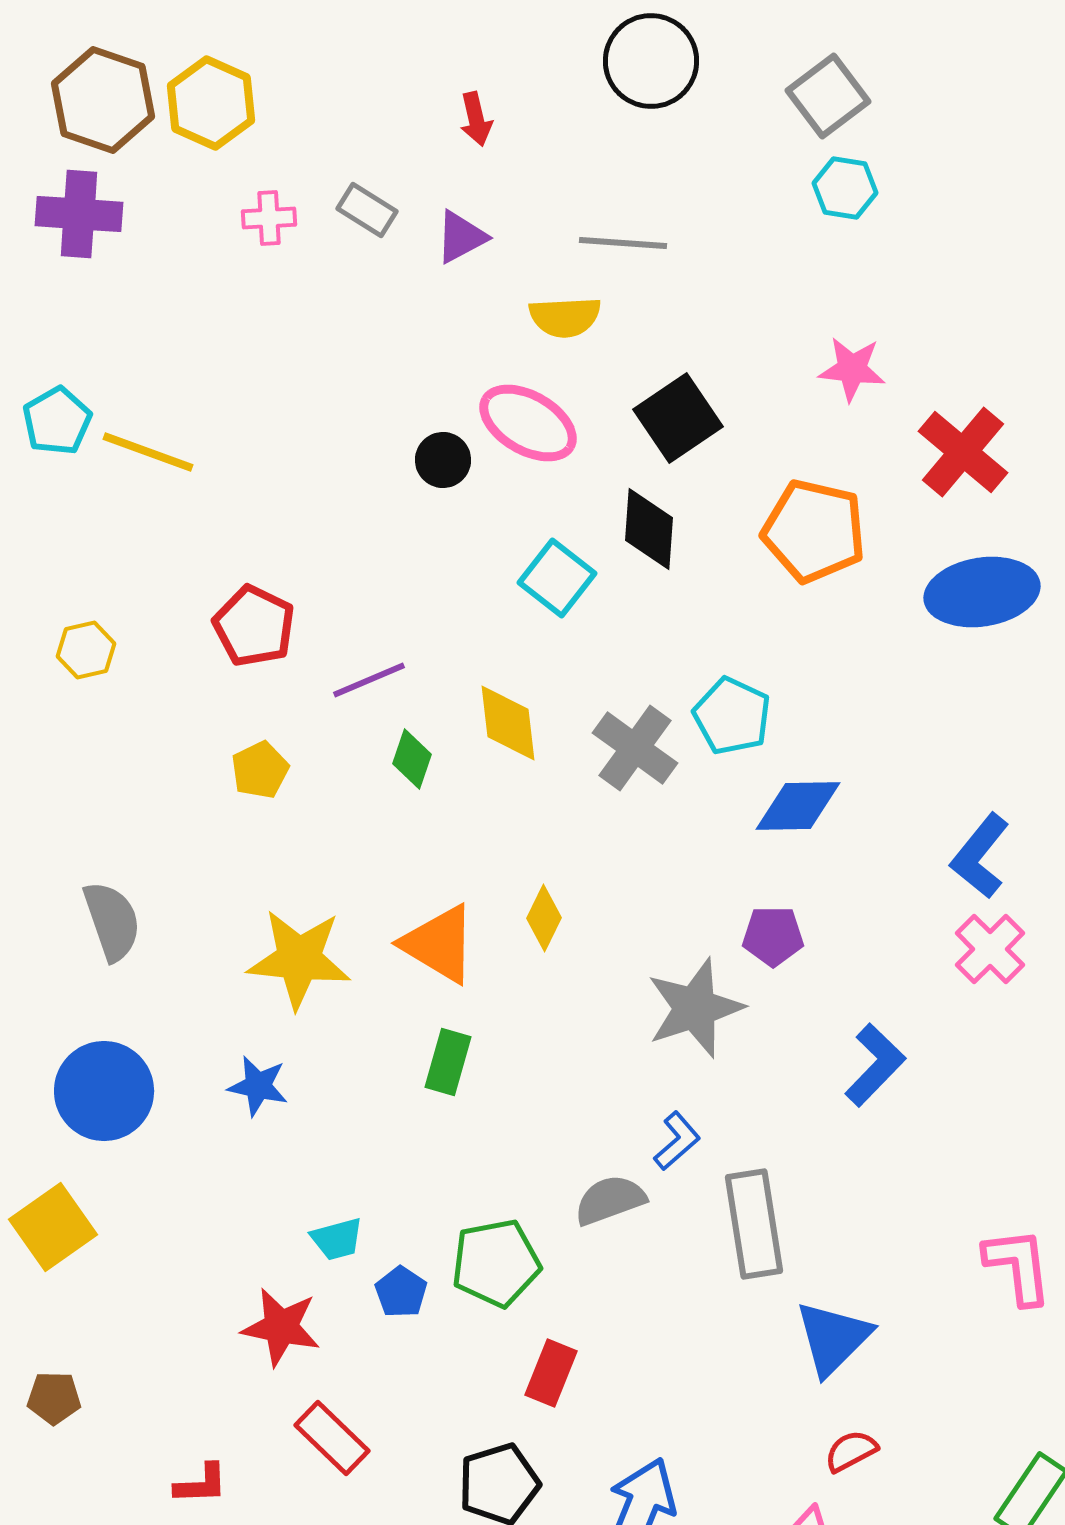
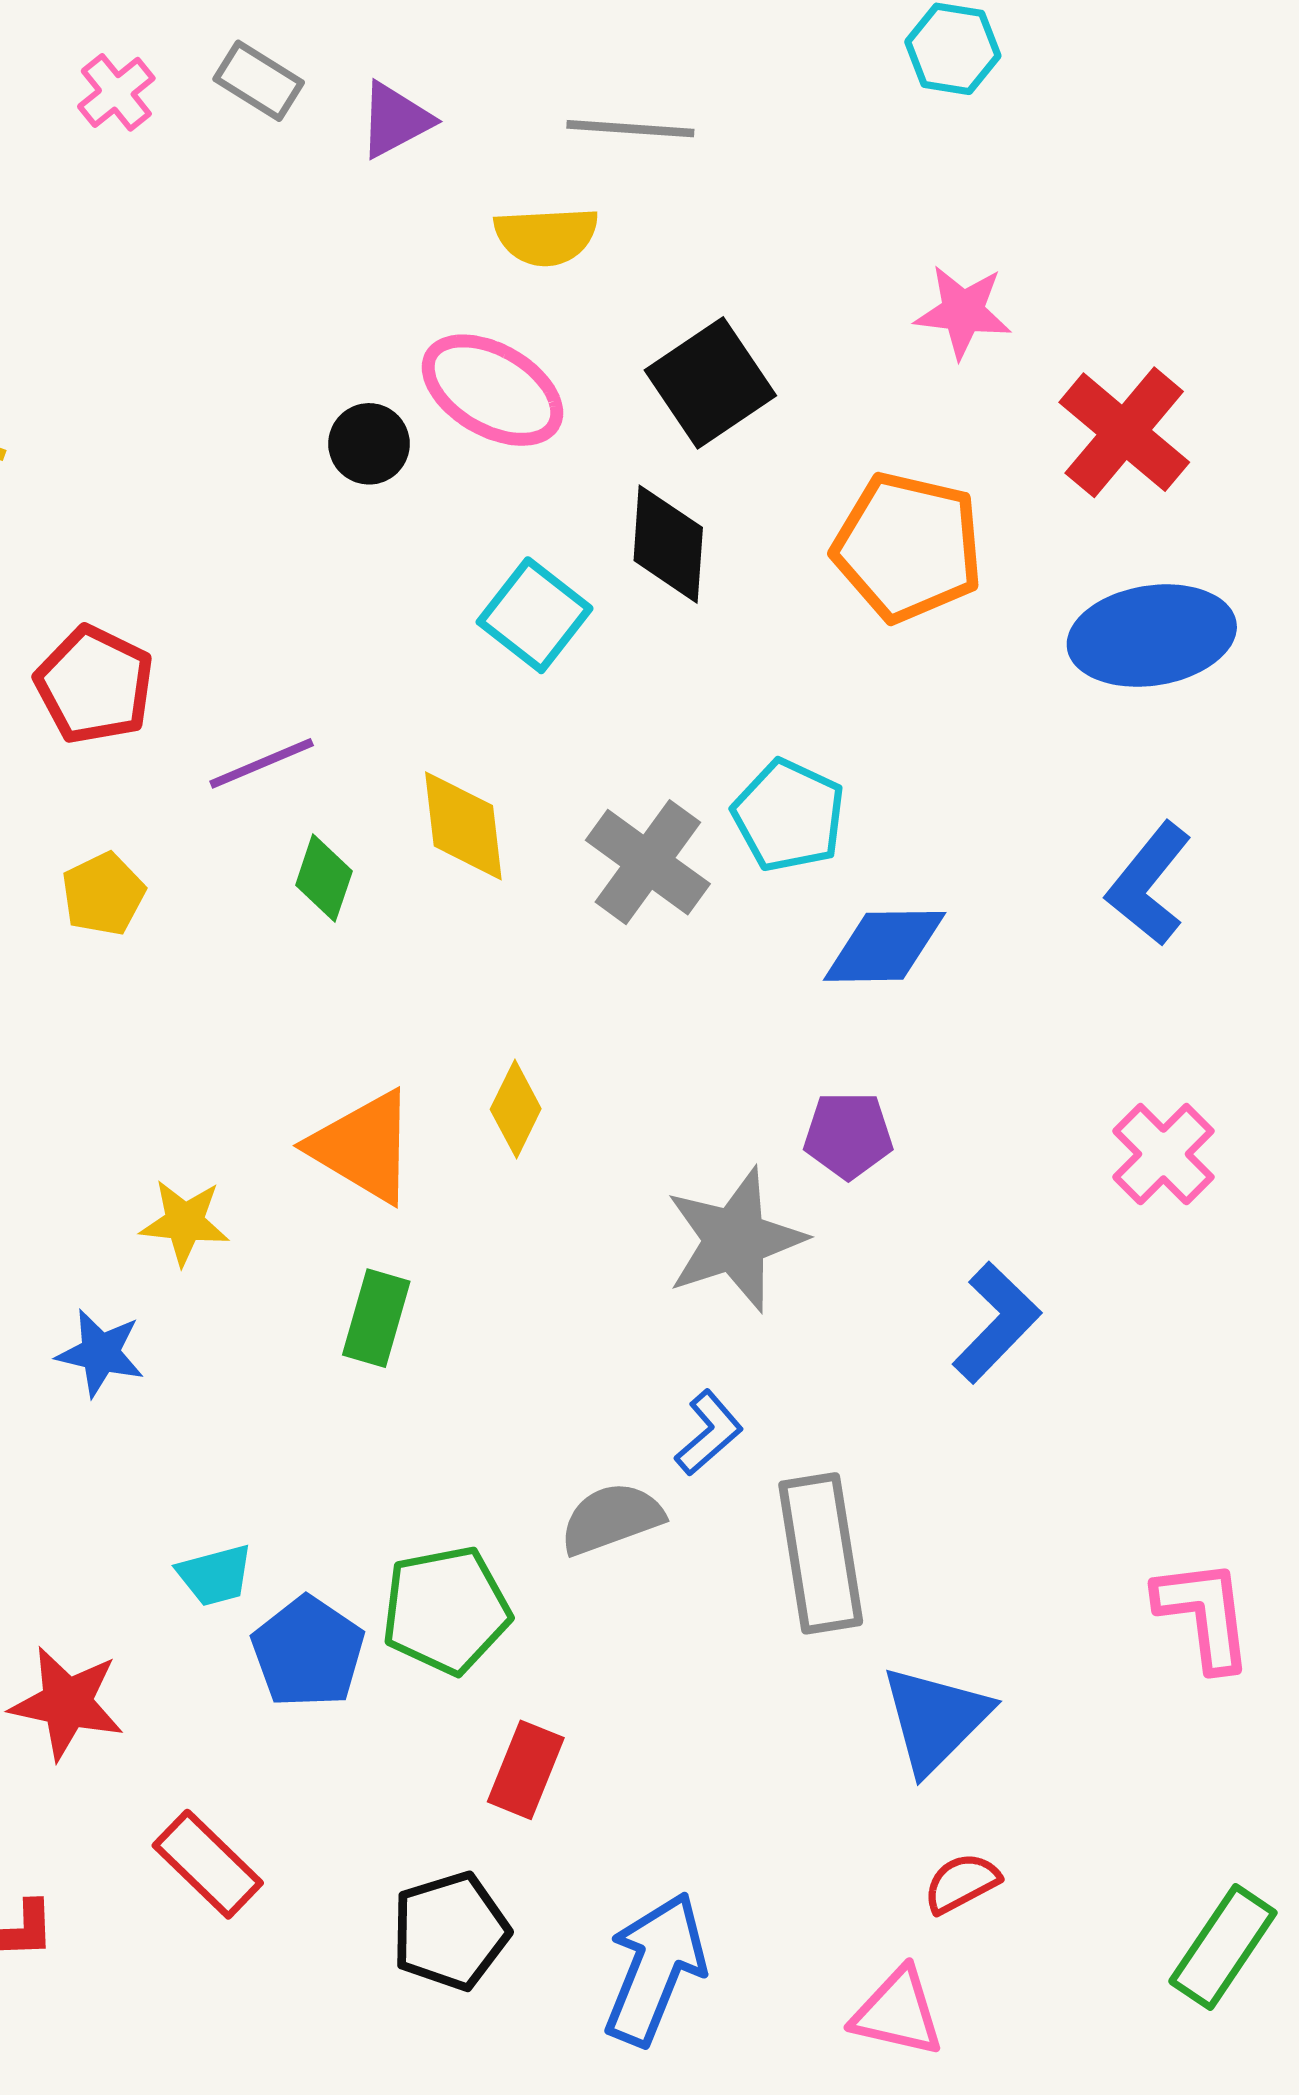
pink cross: (269, 218) -> (116, 92), turned -36
blue L-shape: (980, 856) -> (1149, 884), moved
yellow star: (299, 959) -> (185, 1222), moved, size x0.6
blue pentagon: (401, 1292) -> (308, 1652), size x1.5
red star: (281, 1327) -> (67, 1703), moved

